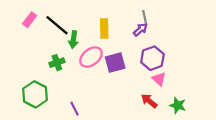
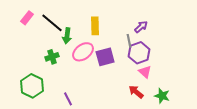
gray line: (145, 18) -> (129, 41), moved
purple arrow: (140, 30) -> (141, 27), moved

